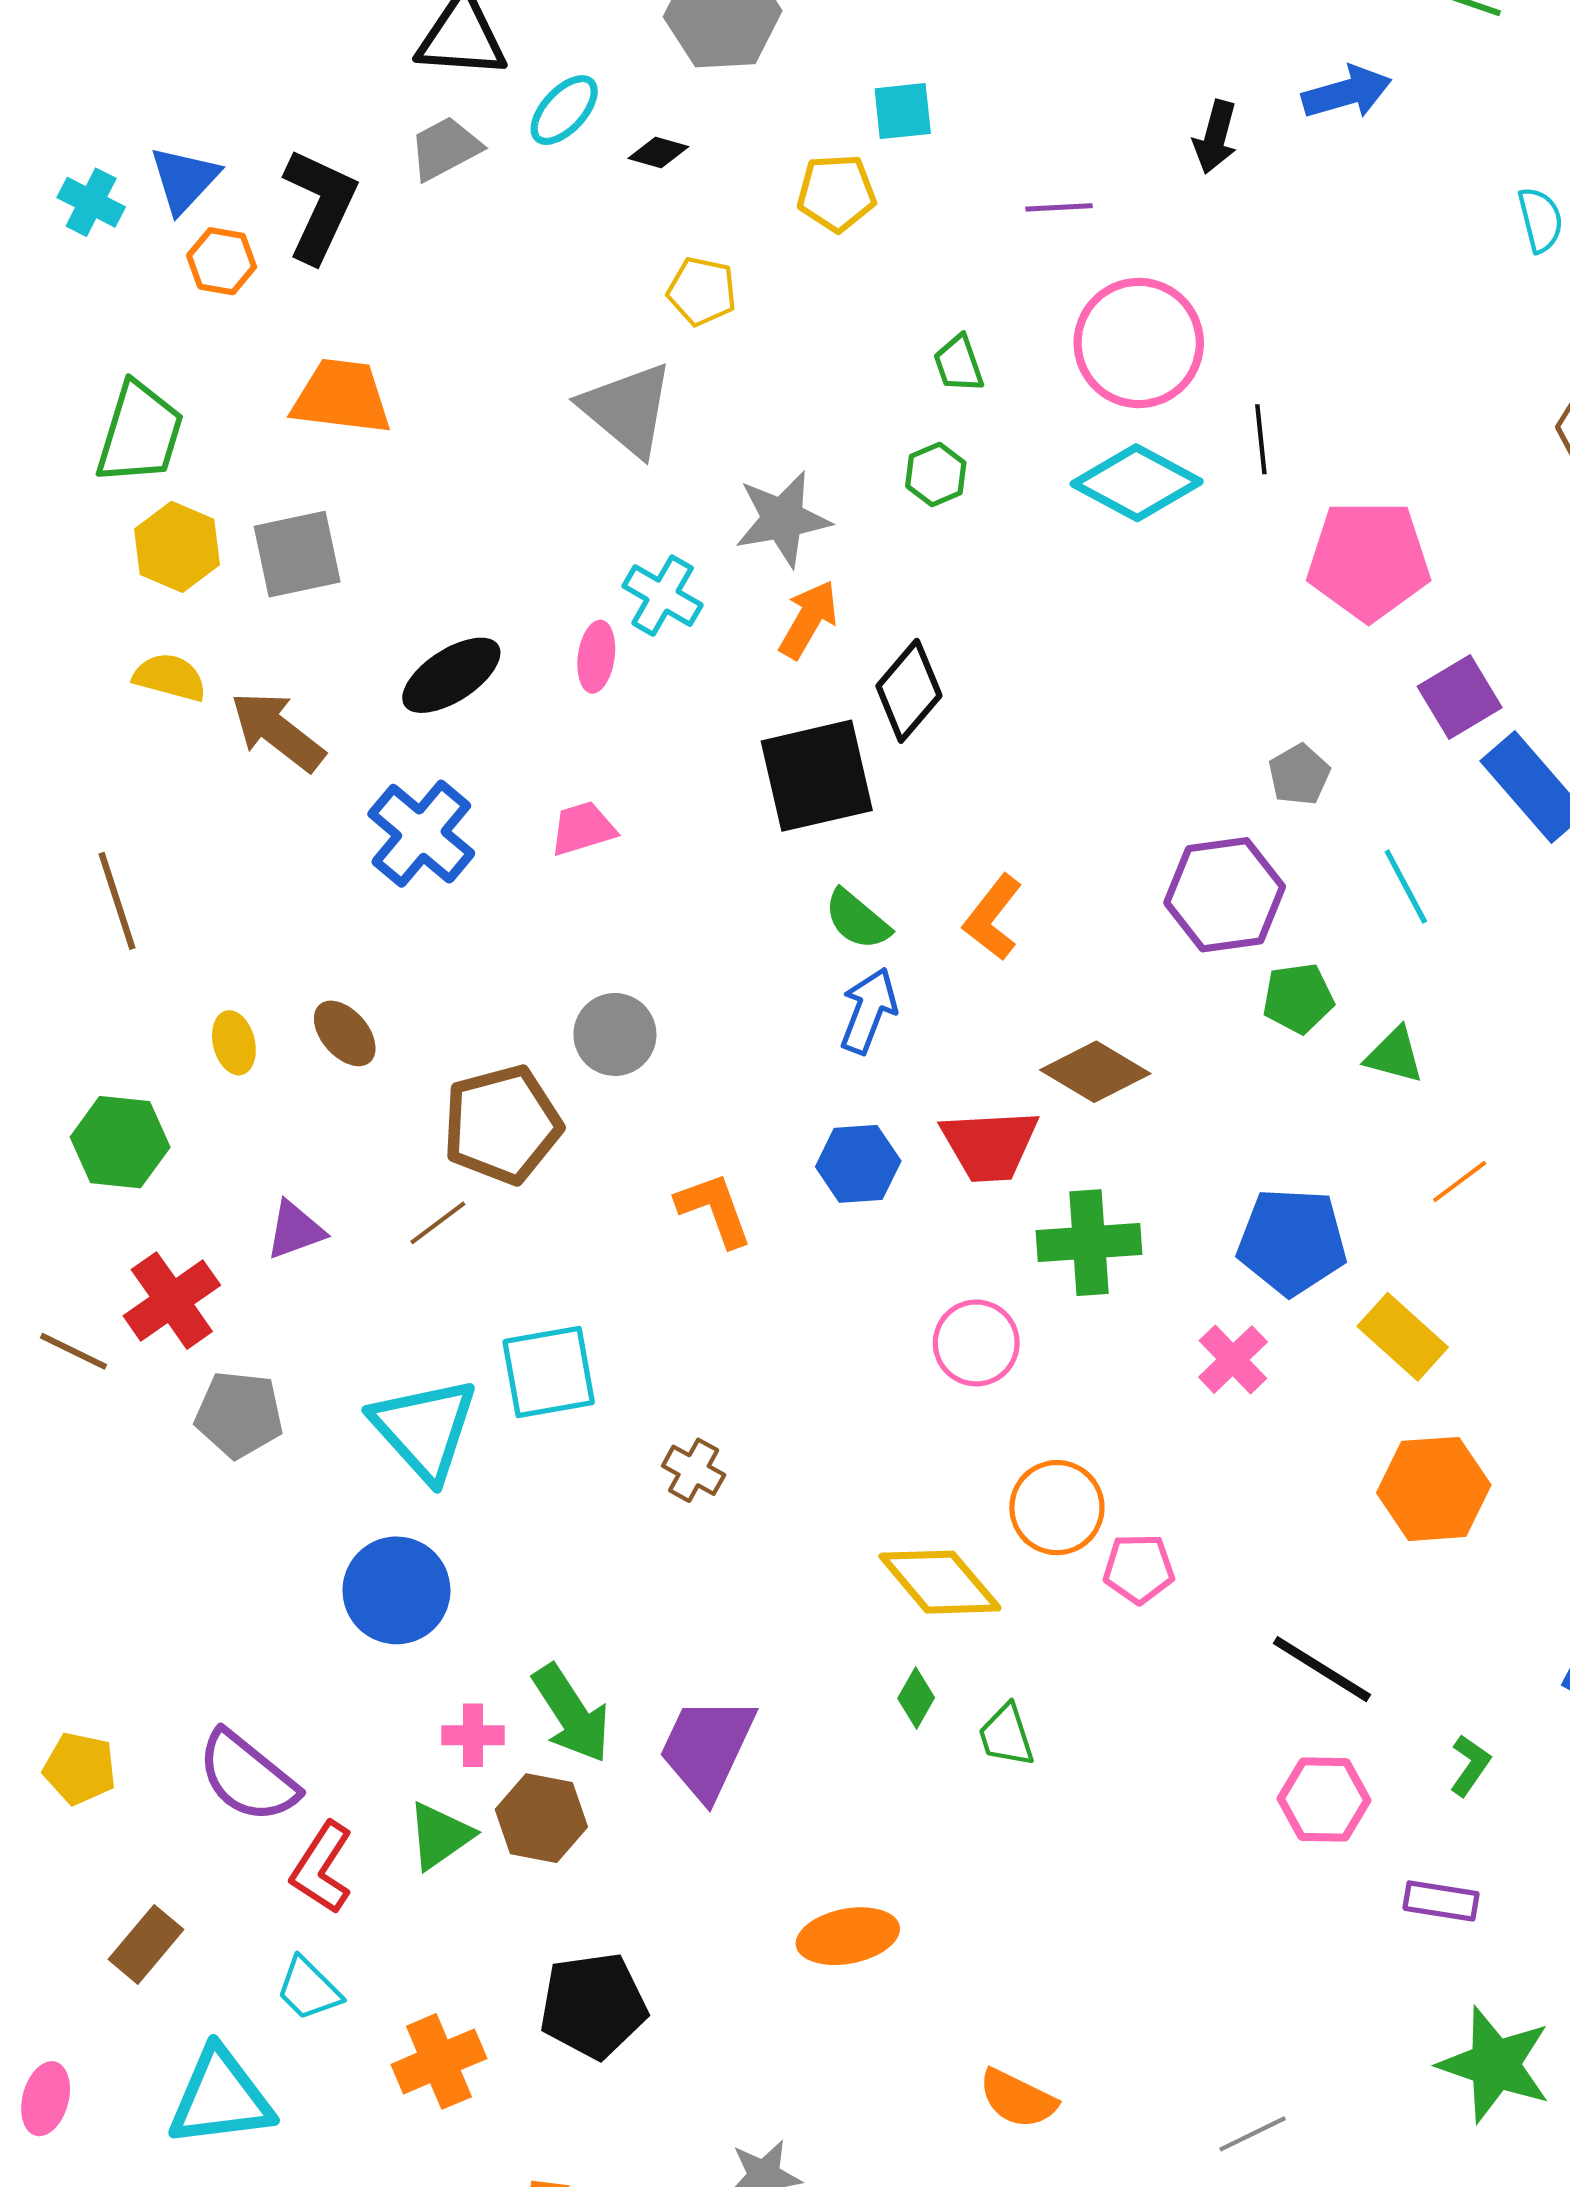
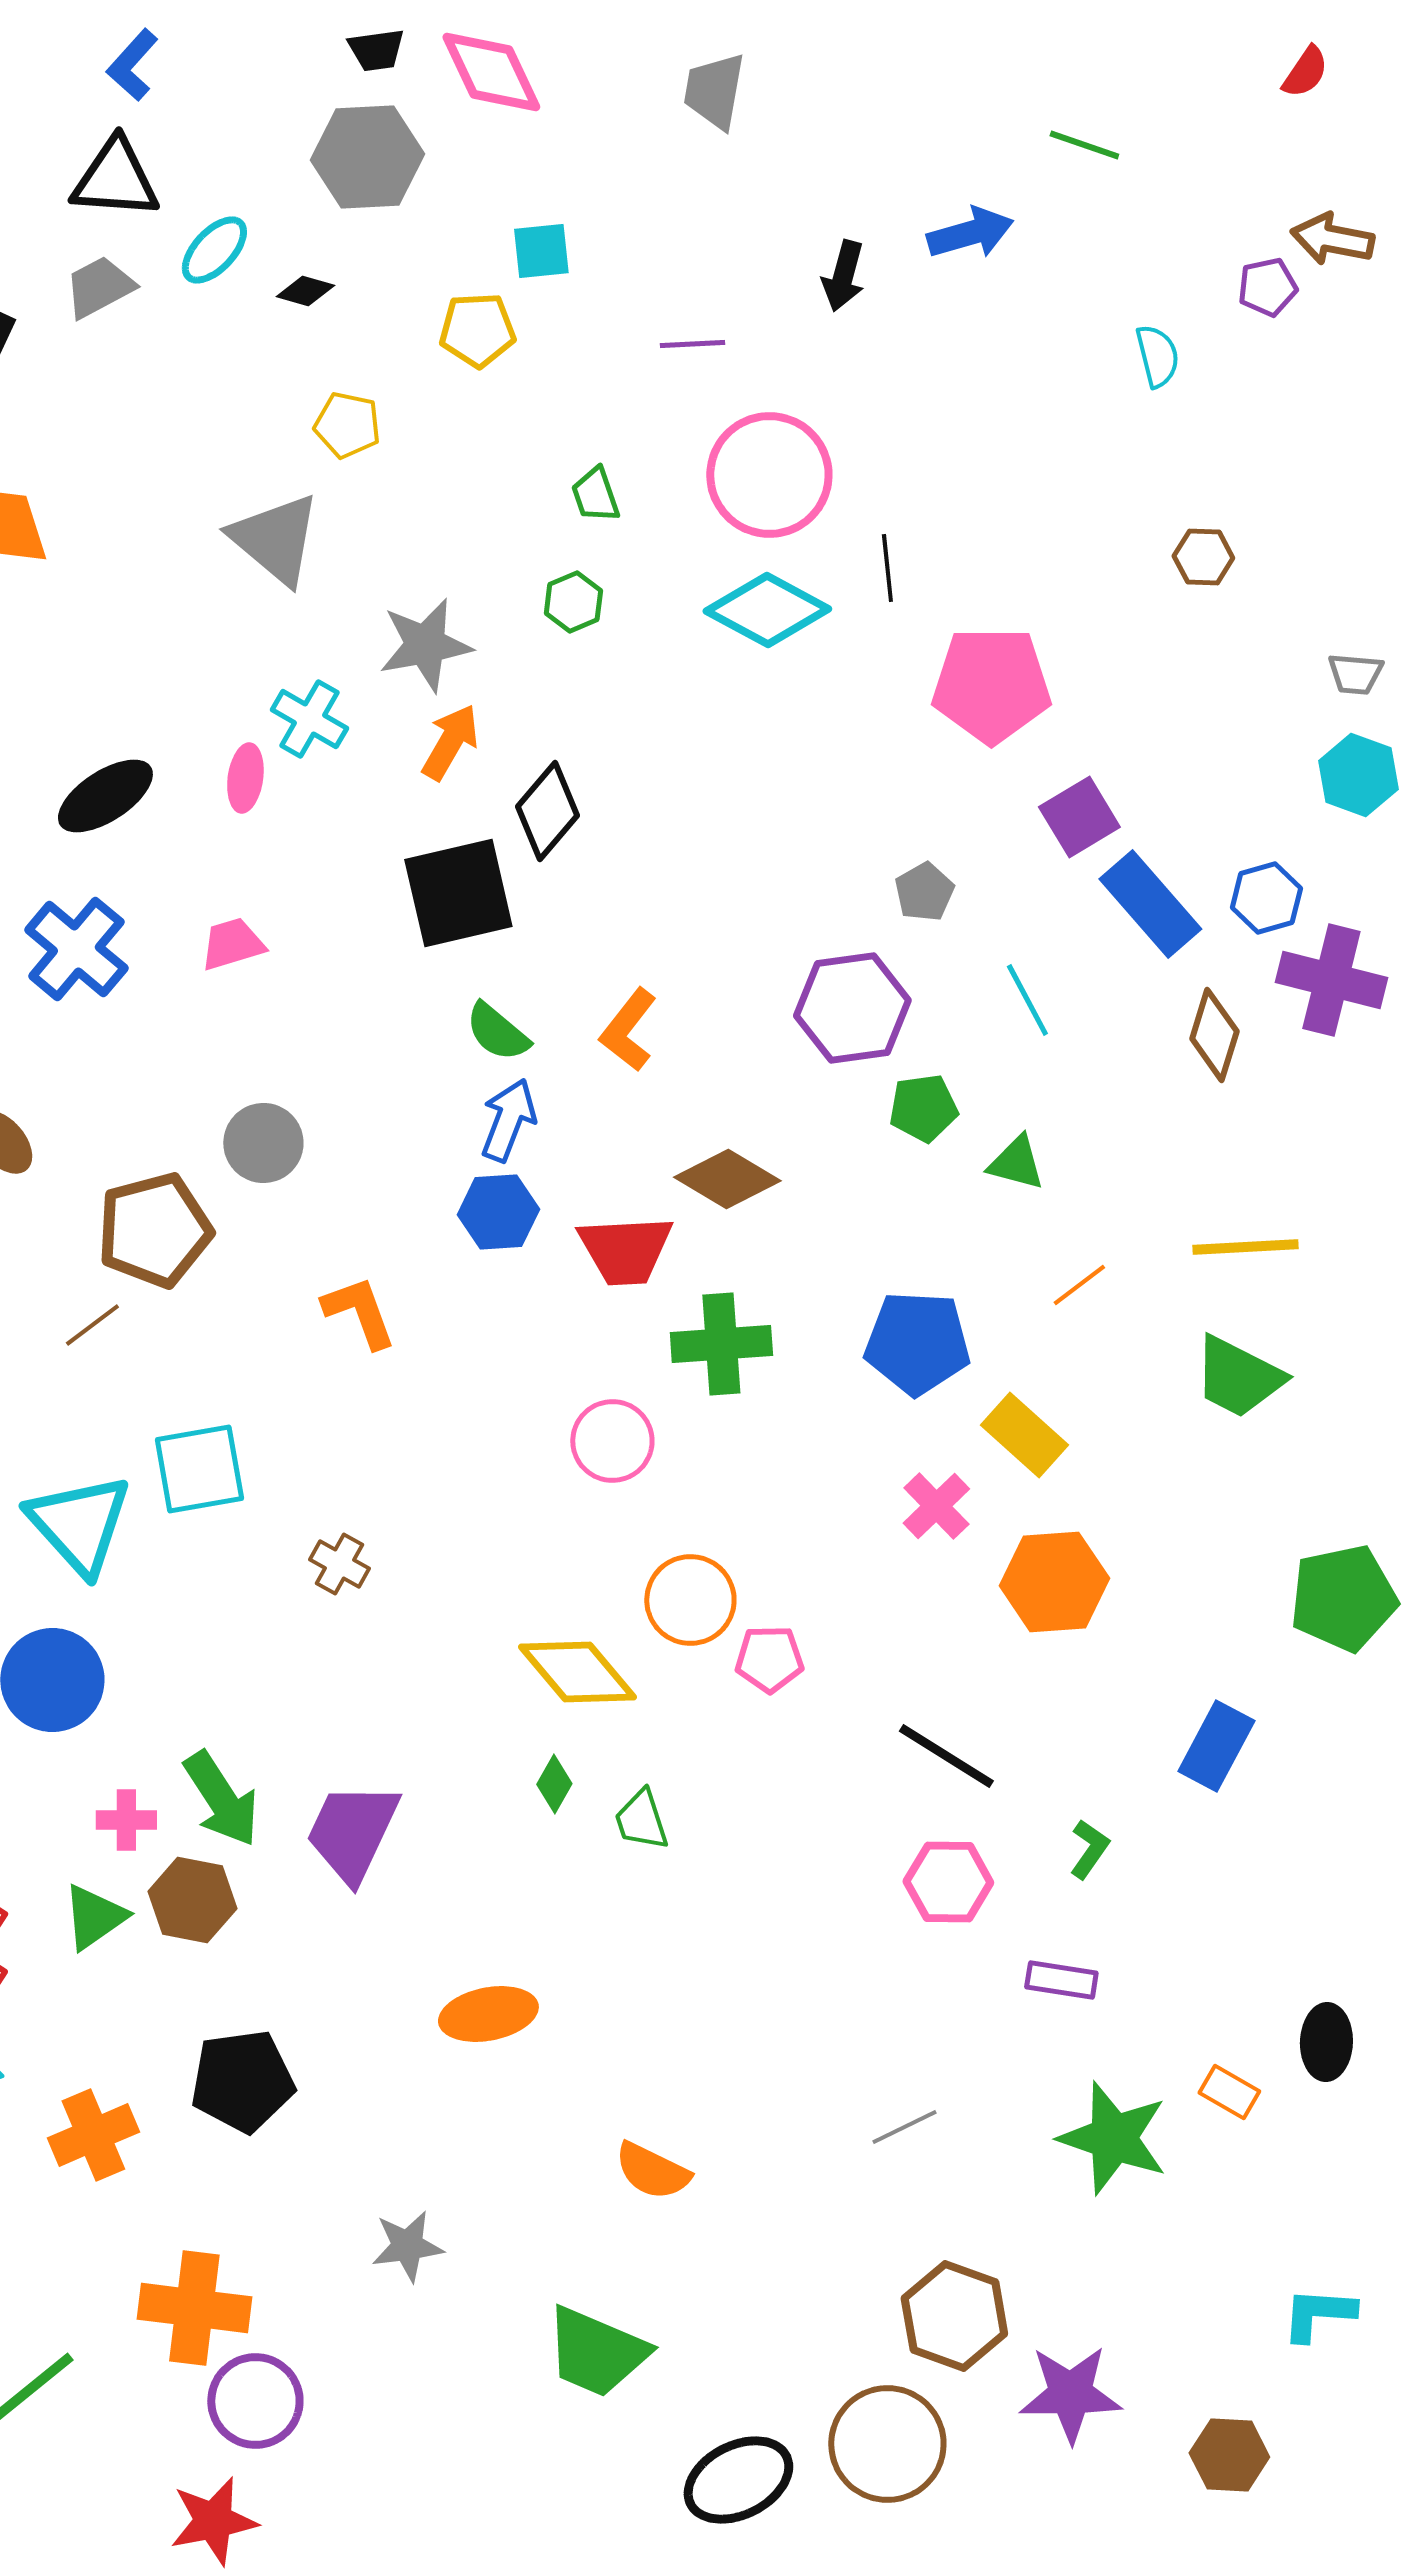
blue hexagon: (858, 1164) -> (498, 1212), moved
pink cross: (1233, 1360) -> (936, 1506), moved
gray line: (1253, 2134) -> (904, 2127), moved

